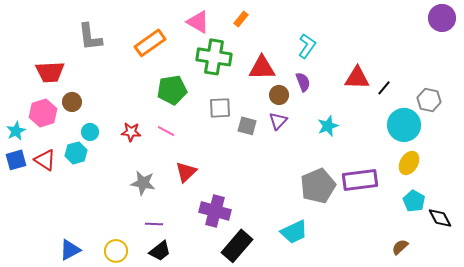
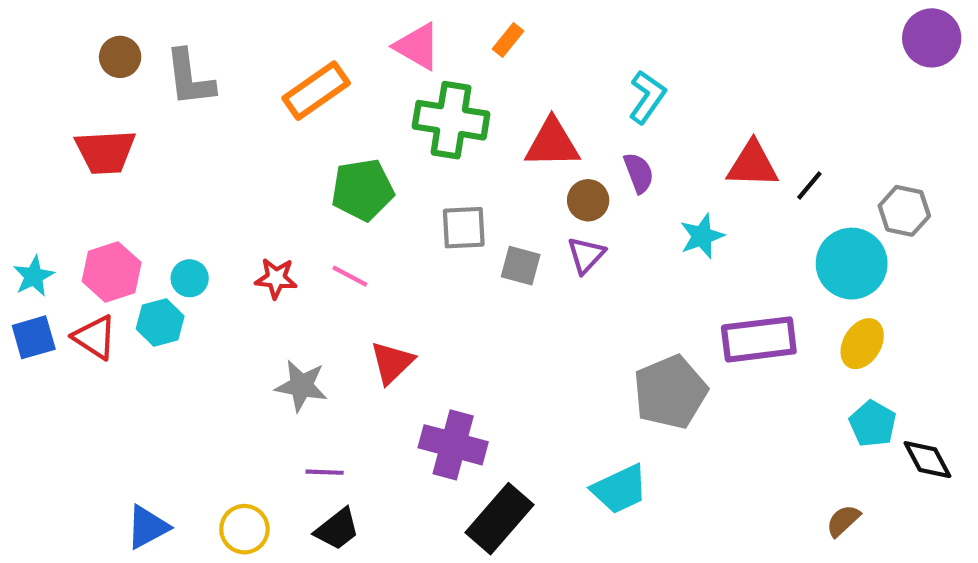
brown circle: (72, 102) -> (120, 57), moved
pink hexagon: (43, 113) -> (112, 272), moved
cyan star: (328, 126) -> (702, 236), moved
purple rectangle: (360, 180) -> (759, 339), moved

